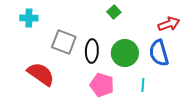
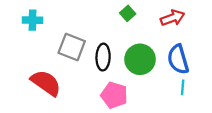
red arrow: (169, 24) -> (173, 18), moved
cyan line: (143, 85) -> (183, 87), moved

